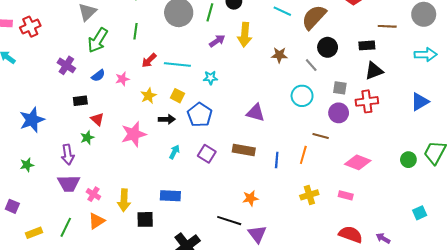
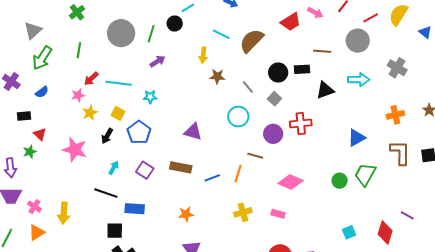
yellow arrow: (245, 35) -> (203, 55), moved, size x0.7
black circle: (328, 47) -> (278, 73), moved
black triangle: (374, 71) -> (325, 90), moved
pink star: (122, 79) -> (78, 95), moved
gray square: (340, 88) -> (274, 99), moved, turned 32
blue triangle: (420, 102) -> (356, 138), moved
black arrow: (167, 119) -> (107, 136), turned 119
pink star: (134, 134) -> (75, 150), turned 30
blue line: (277, 160) -> (212, 178), turned 63
blue rectangle: (170, 196) -> (135, 209), moved
black square: (145, 219) -> (115, 231), moved
black line: (229, 221) -> (106, 193), moved

